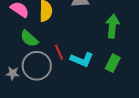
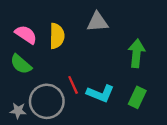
green semicircle: (29, 39) -> (21, 64), moved

